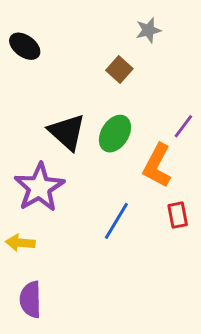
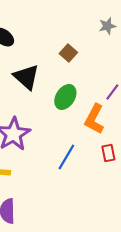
gray star: (148, 30) -> (107, 26), moved
black triangle: (67, 132) -> (26, 77), moved

